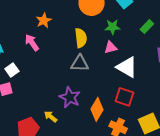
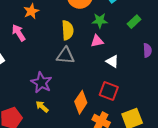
white triangle: (127, 67) -> (112, 61), size x0.6
purple star: (70, 97) -> (41, 83), moved
yellow arrow: (51, 117) -> (42, 107), moved

